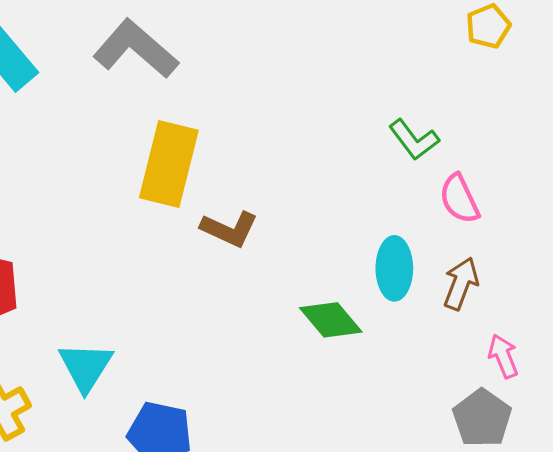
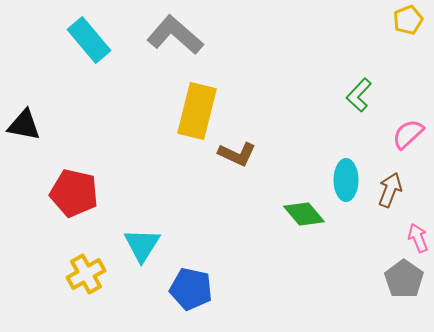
green L-shape: (414, 140) -> (359, 95), turned 80
pink semicircle: (459, 199) -> (408, 134), moved, turned 72

